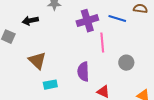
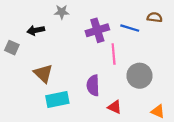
gray circle: (126, 63) -> (139, 76), size x1.5
cyan rectangle: (50, 85) -> (57, 99), size x1.5

